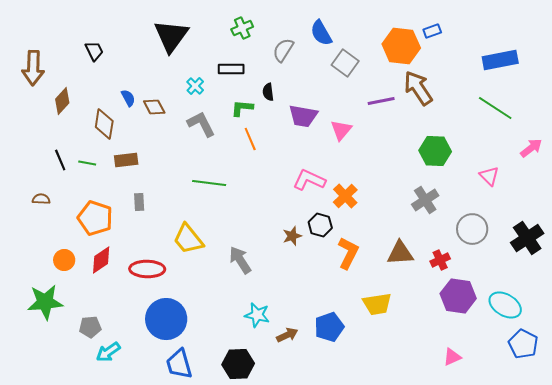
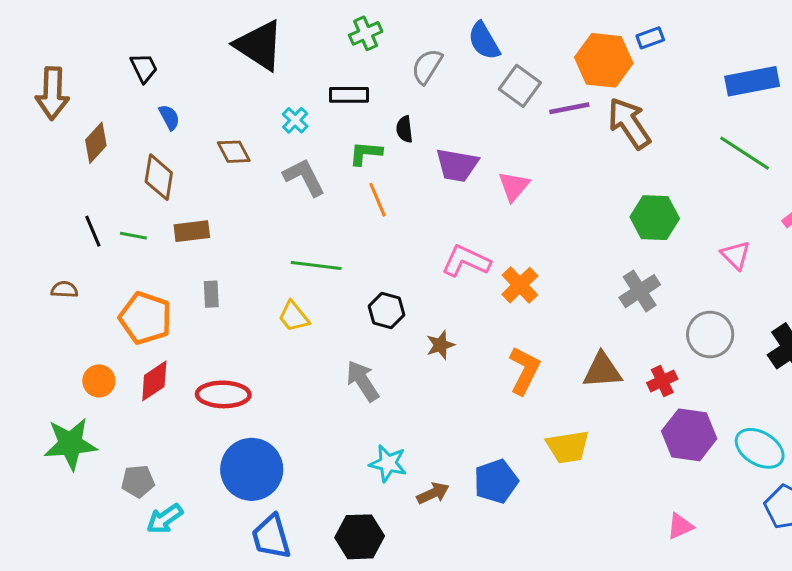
black triangle: (171, 36) -> (259, 45), turned -33
blue semicircle: (128, 98) -> (169, 117), moved
purple line: (381, 101) -> (569, 108), moved
black hexagon: (320, 225) -> (387, 311), moved
yellow trapezoid: (188, 239) -> (294, 317), moved, size x0.7

